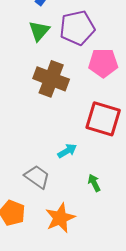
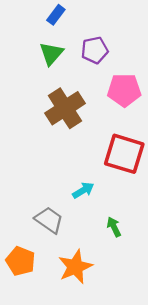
purple pentagon: (77, 28) -> (95, 50), size x0.7
brown cross: (51, 79) -> (65, 108), turned 36

